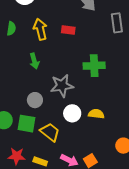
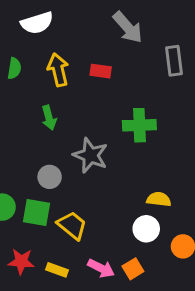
gray star: (62, 86) -> (90, 155), turned 30
white circle: (72, 113) -> (146, 229), moved
yellow semicircle: (96, 114) -> (159, 199), moved

